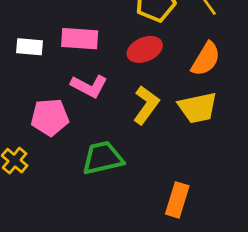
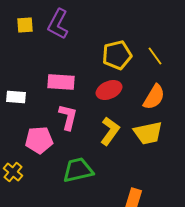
white rectangle: (29, 47) -> (16, 97), moved
pink L-shape: (89, 86) -> (68, 117), turned -104

